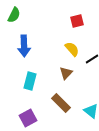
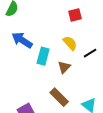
blue arrow: (24, 46) -> (22, 40), turned 125
cyan rectangle: (30, 81) -> (43, 56), moved

